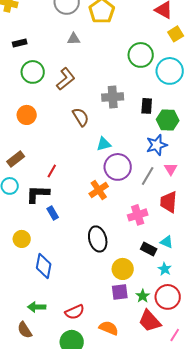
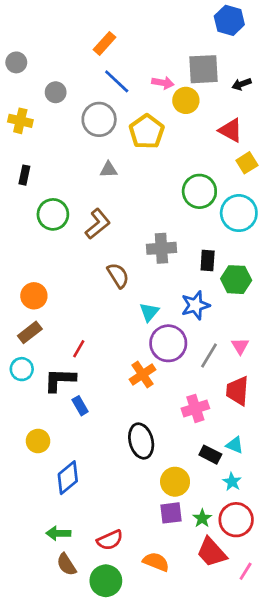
black rectangle: (20, 43) -> (24, 175), moved, turned -64
orange circle: (27, 115) -> (34, 296), moved
cyan triangle: (104, 144) -> (149, 312), turned -35
blue star: (157, 145) -> (195, 305), moved
blue diamond: (44, 266) -> (68, 478), turned 40
brown semicircle: (25, 330) -> (66, 564), moved

